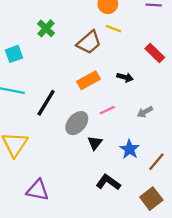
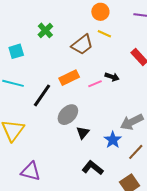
orange rectangle: (88, 80) -> (69, 78), moved
pink line: (107, 110) -> (95, 84), moved
gray arrow: (145, 112) -> (132, 122), moved, size x1.6

